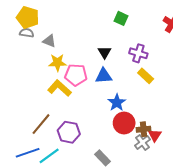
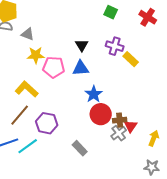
green square: (121, 18) -> (111, 12), moved
yellow rectangle: (146, 76) -> (131, 59), moved
yellow L-shape: (59, 88) -> (27, 89), moved

